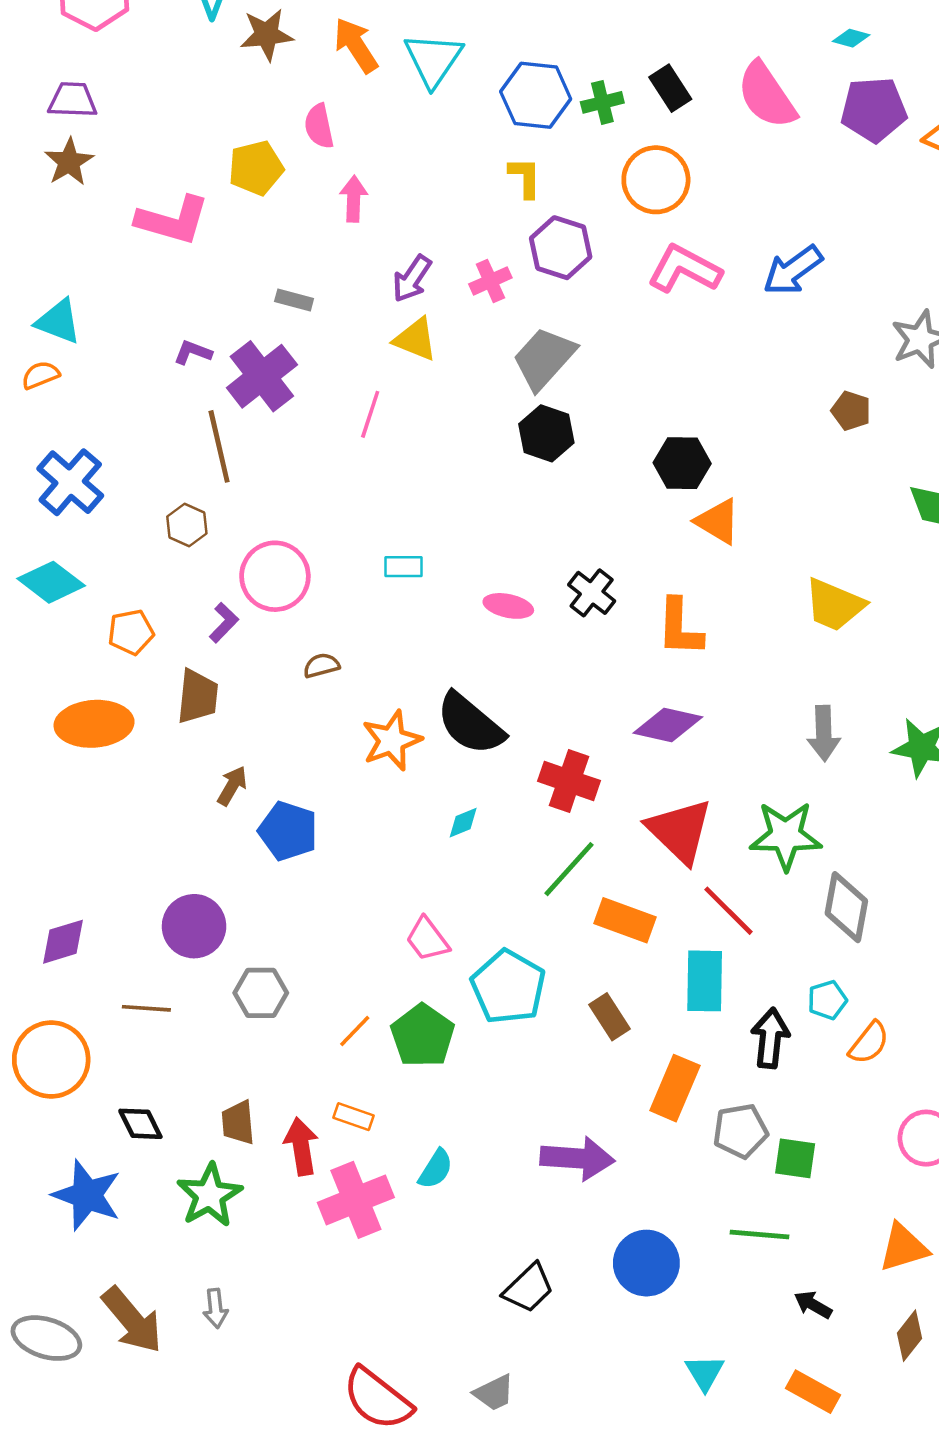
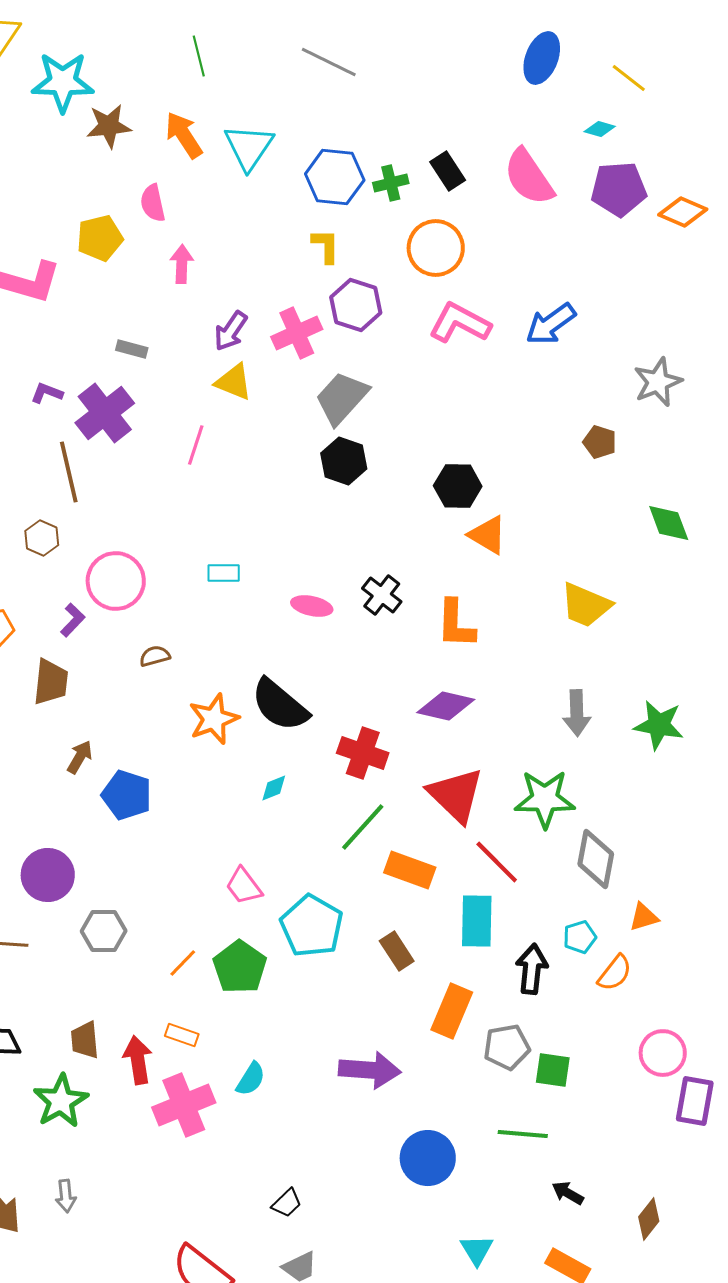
pink cross: (490, 281) -> (297, 333), size x1.4
orange triangle: (904, 1248) -> (644, 917), moved, size x0.7
black trapezoid: (529, 1288) -> (287, 1203), moved, size x0.7

